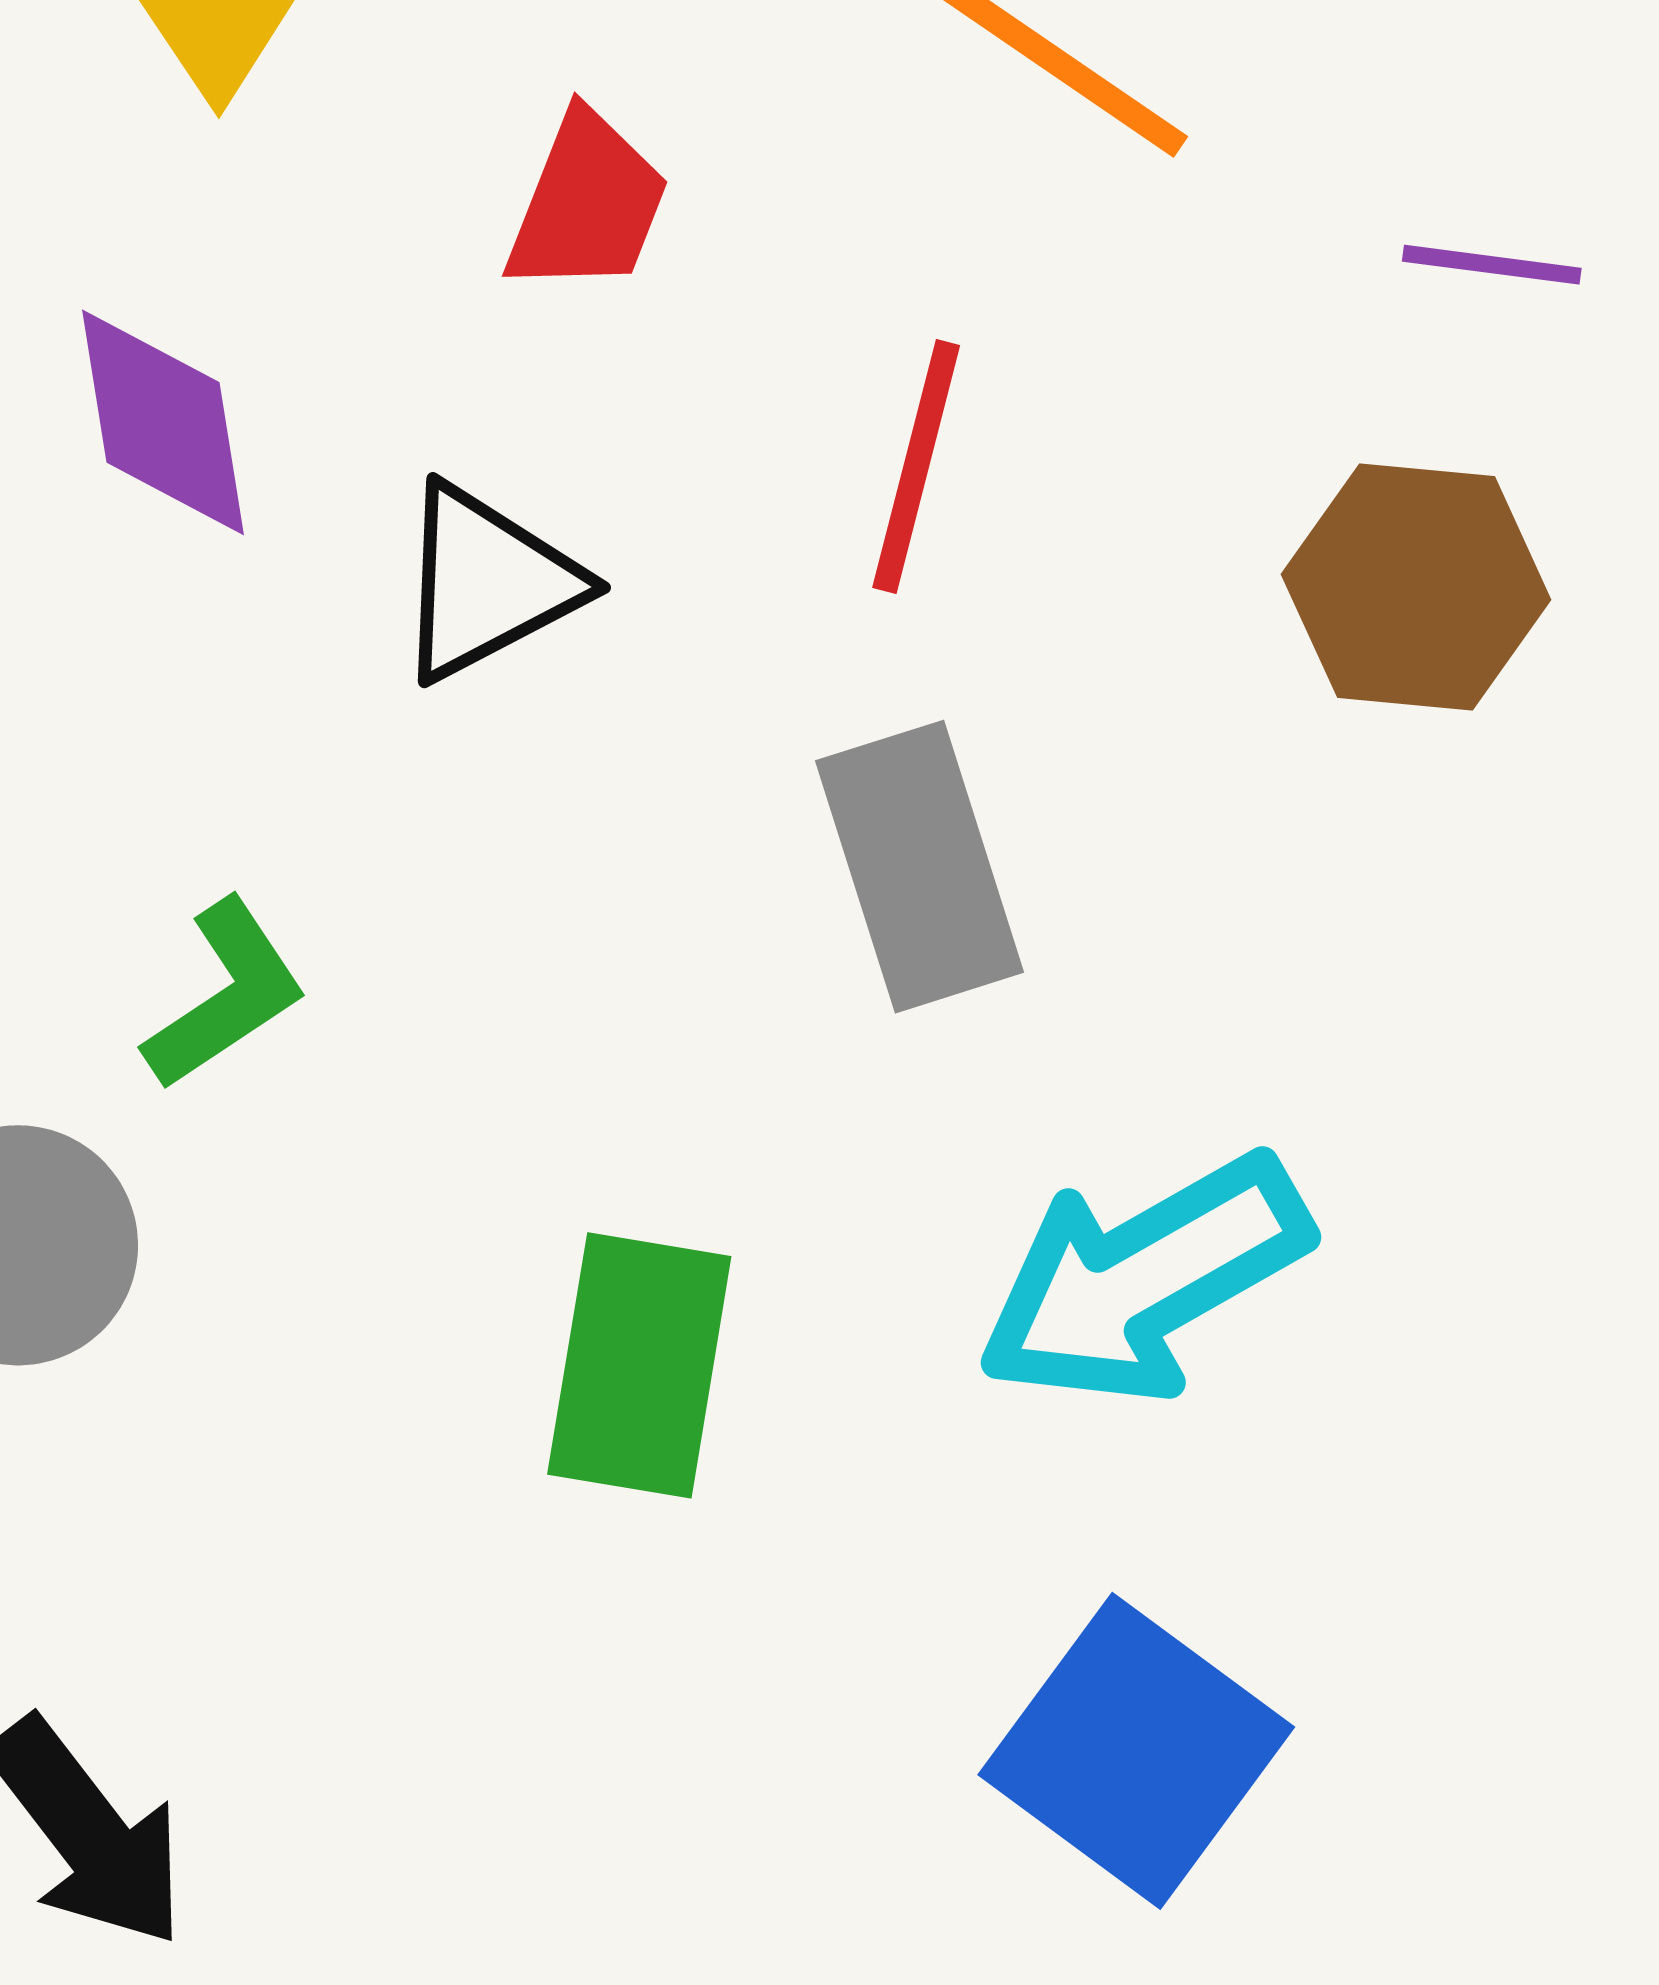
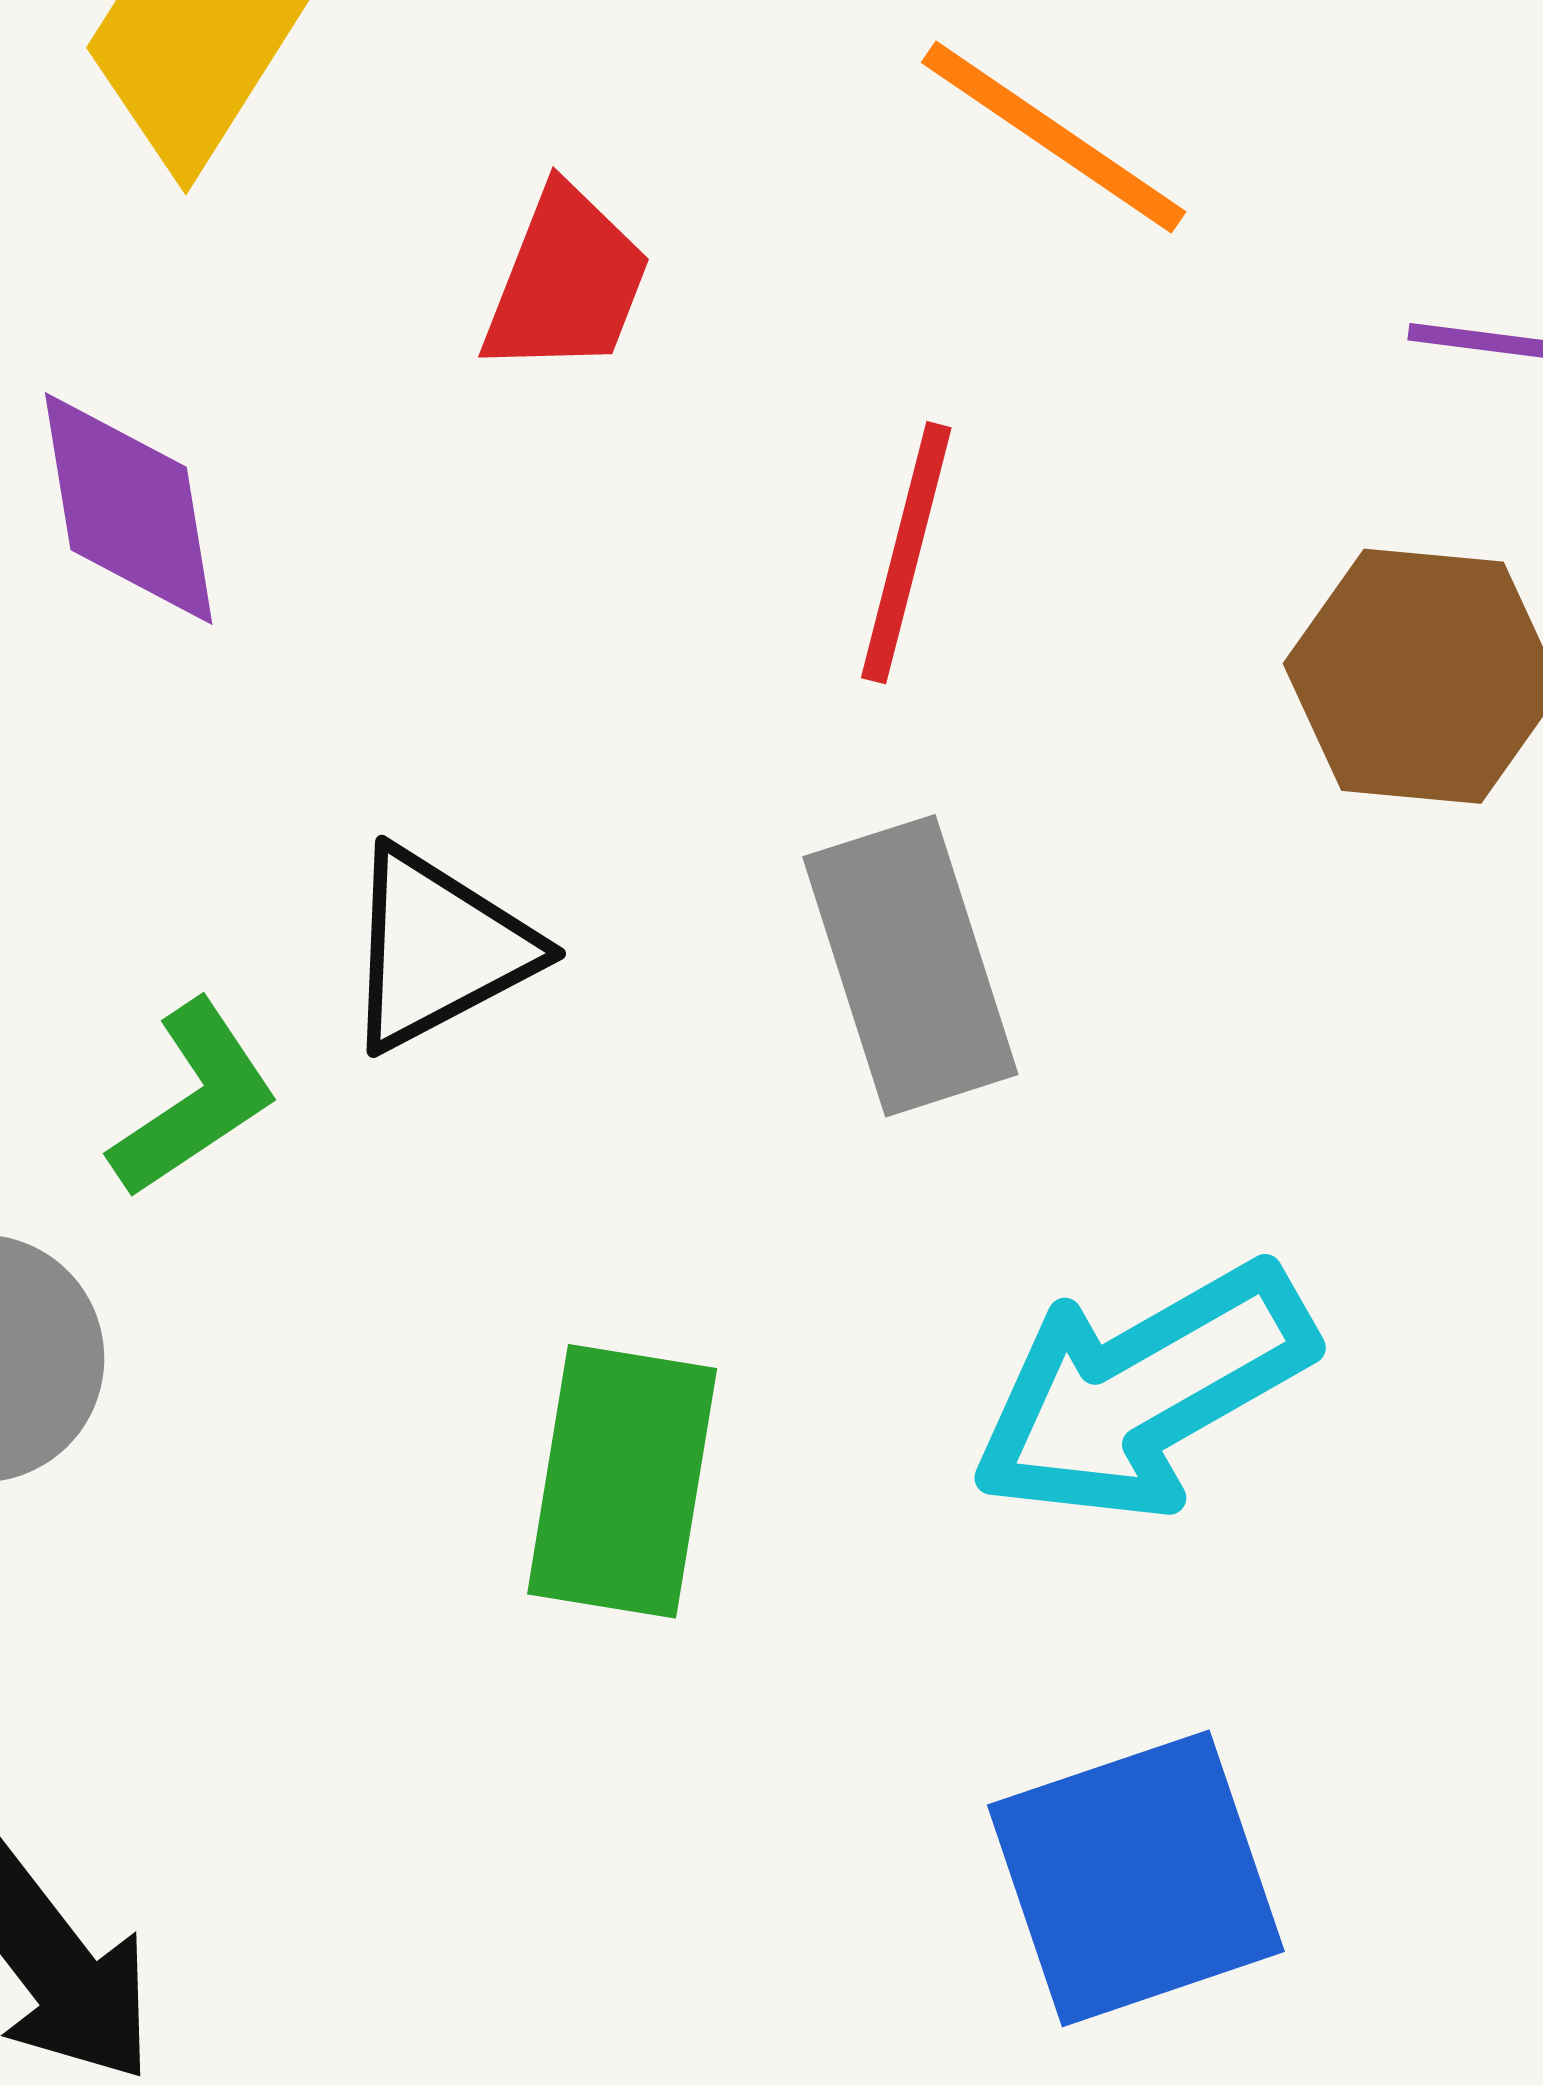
black triangle: (487, 583) -> (438, 949), moved
blue square: (1136, 1751) -> (1136, 1878), turned 35

